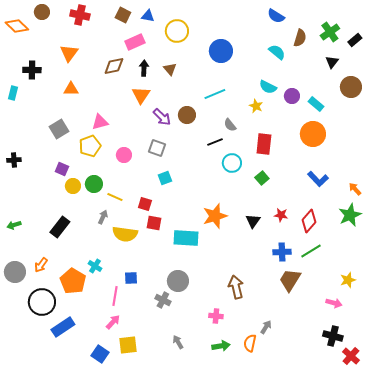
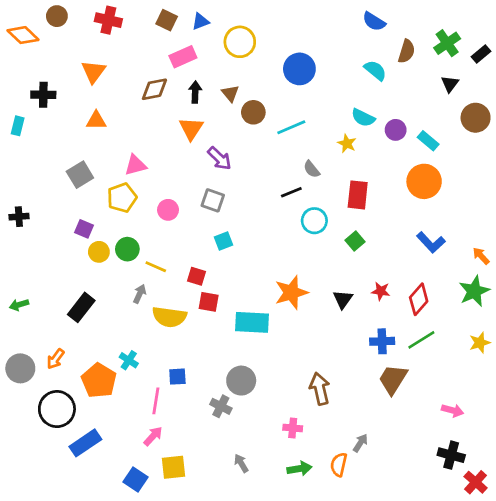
blue triangle: (148, 16) -> (201, 22), turned -32
brown circle: (187, 115) -> (253, 112), moved
yellow star: (348, 280) -> (480, 343), moved

